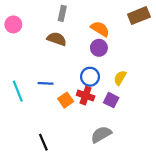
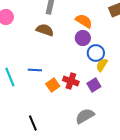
blue circle: (90, 77) -> (96, 53), moved
purple square: (111, 100) -> (94, 85), turned 32

